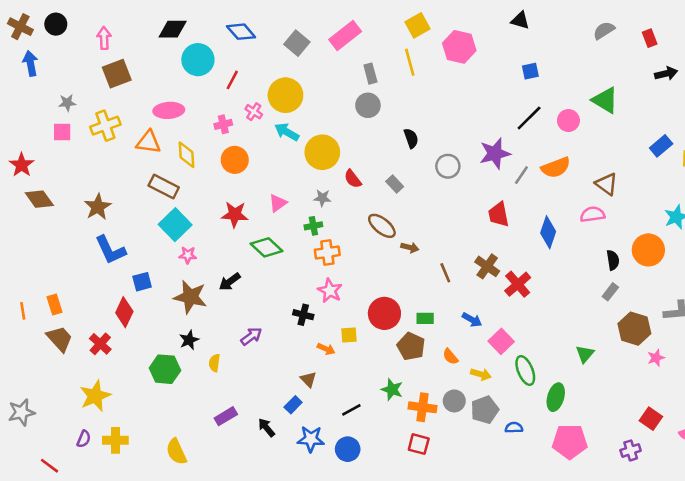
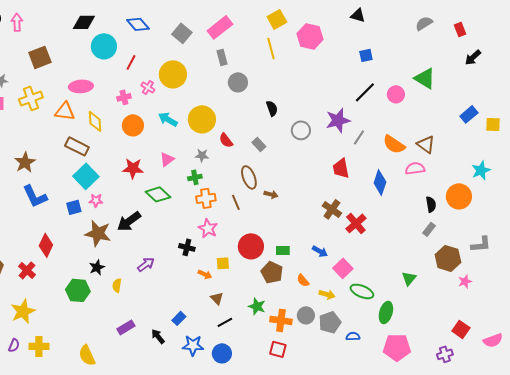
pink arrow: (104, 38) -> (17, 22), moved
gray rectangle: (370, 74) -> (222, 57), moved
black arrow: (666, 74) -> (473, 57), turned 150
cyan arrow: (287, 132) -> (168, 119), moved
orange semicircle: (556, 167) -> (394, 144), moved, turned 55
brown ellipse: (382, 226) -> (249, 177), turned 30
brown line: (445, 273) -> (236, 202), moved
blue square: (142, 282) -> (74, 207), moved
black arrow: (230, 282) -> (129, 221), size x1.4
green ellipse: (525, 370) -> (362, 291), turned -45
brown triangle: (308, 379) -> (217, 298), moved

